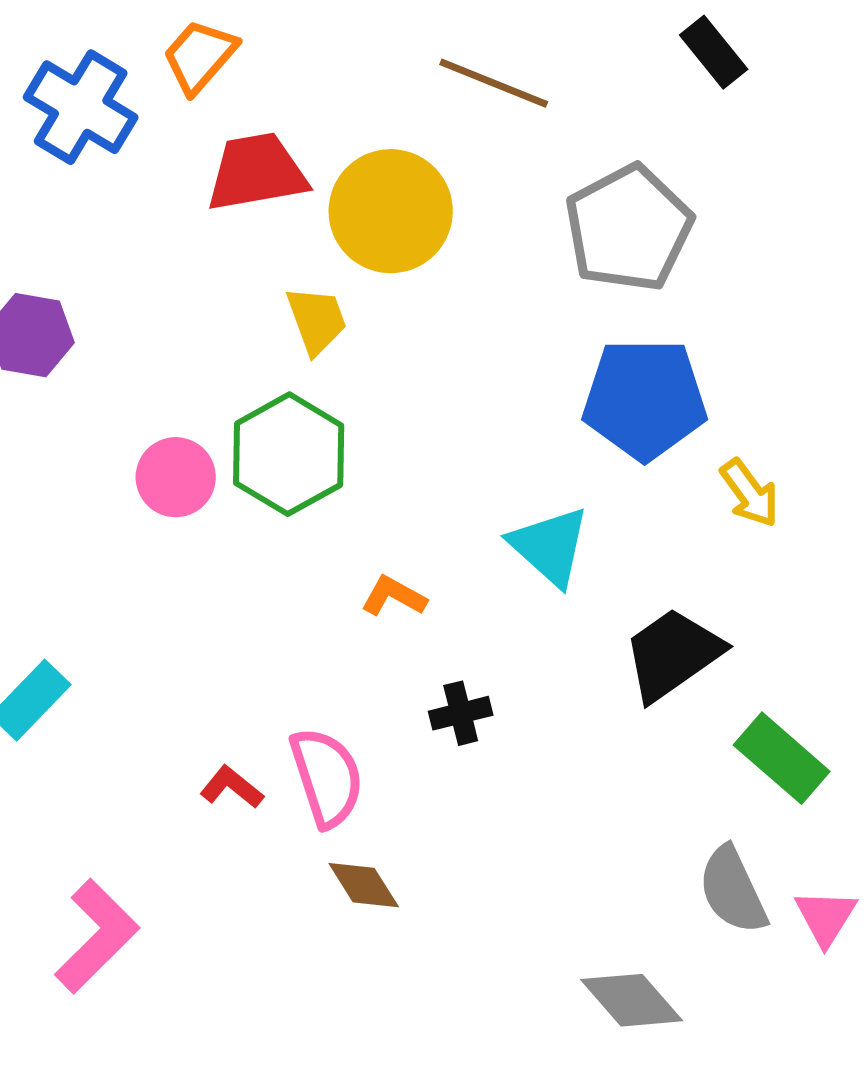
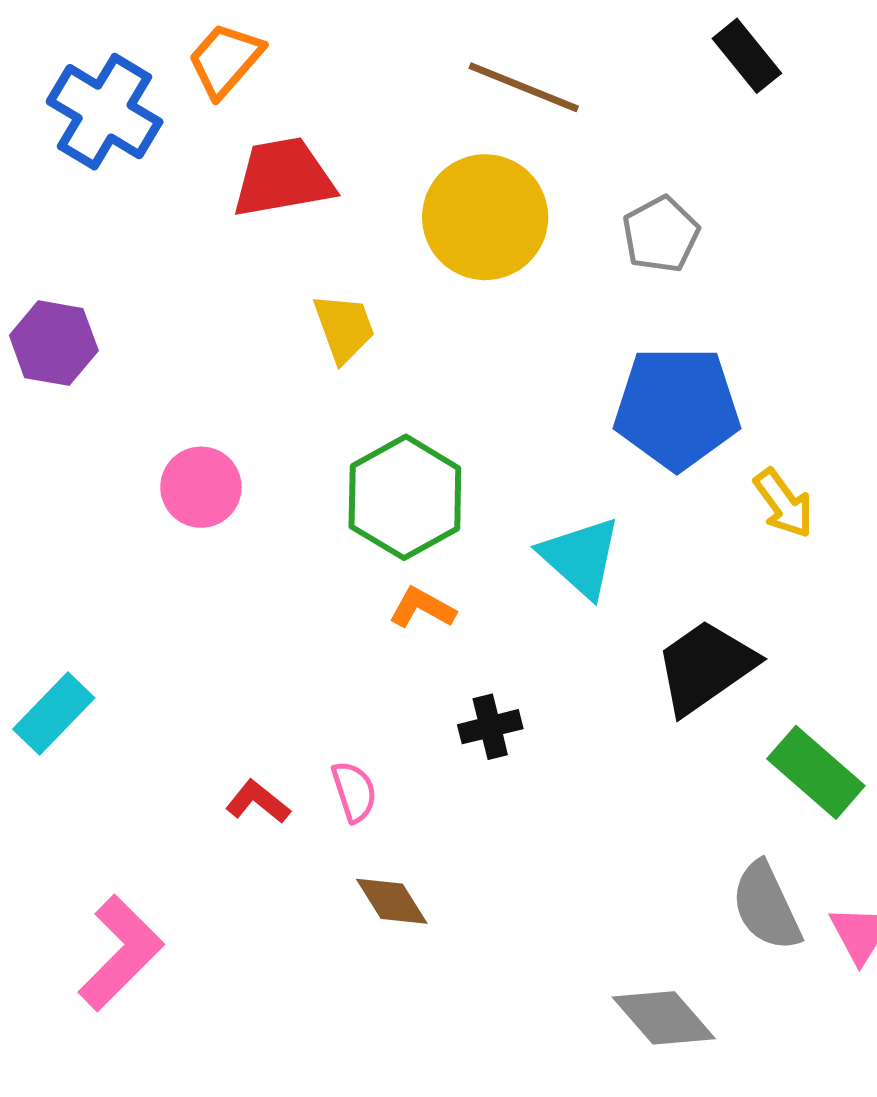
yellow circle: (391, 211) -> (485, 217), moved
gray pentagon: (629, 228) -> (661, 234), size x0.6
green hexagon: (289, 454) -> (405, 497), moved
pink semicircle: (327, 777) -> (354, 792), size x0.6

